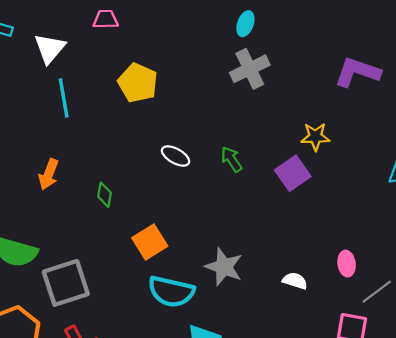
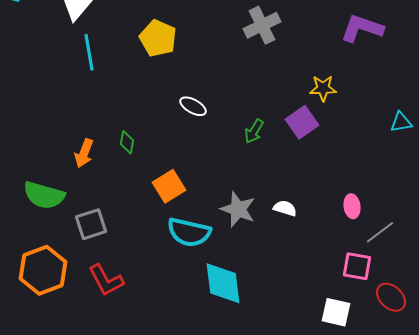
green arrow: (231, 159) -> (254, 131), moved, turned -115
orange arrow: (49, 174) -> (84, 153), moved
white semicircle: (295, 281) -> (285, 208), moved
gray square: (66, 283) -> (91, 224), size x0.7

